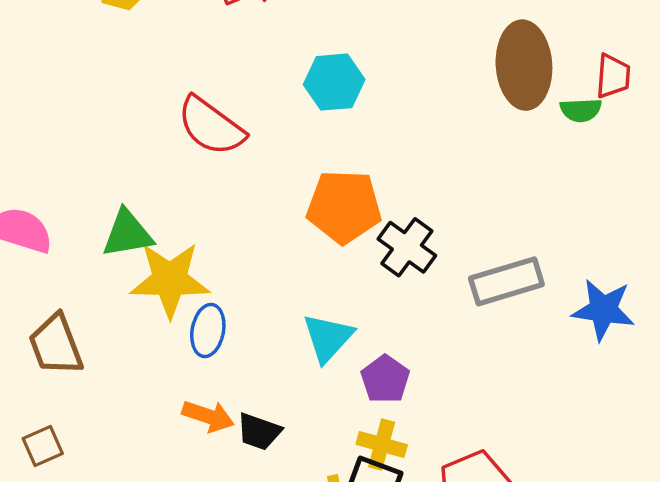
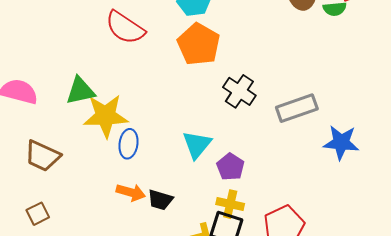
orange pentagon: (344, 207) -> (199, 44), moved, turned 30
blue star: (603, 310) -> (341, 143), moved
brown trapezoid: (56, 345) -> (43, 156), turned -42

